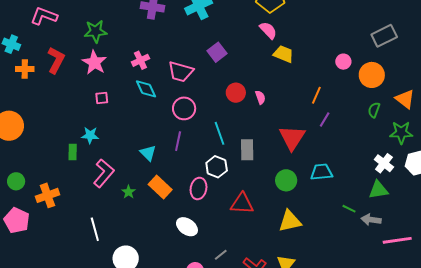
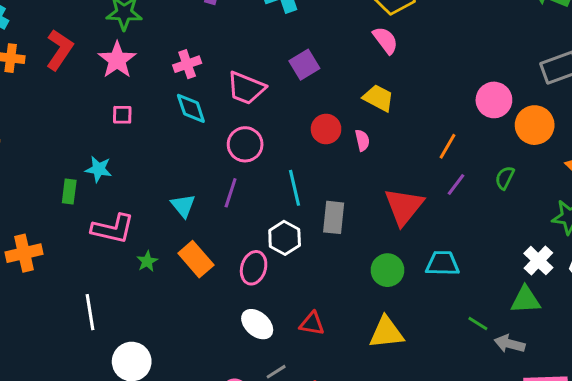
yellow trapezoid: (283, 54) -> (378, 98), moved
pink circle: (343, 62) -> (494, 100), size x1.5
green semicircle: (374, 110) -> (505, 178), moved
pink L-shape: (104, 173) -> (113, 229), turned 56
red triangle: (242, 204) -> (312, 324), moved, size x0.7
white ellipse: (187, 227) -> (257, 324), moved

